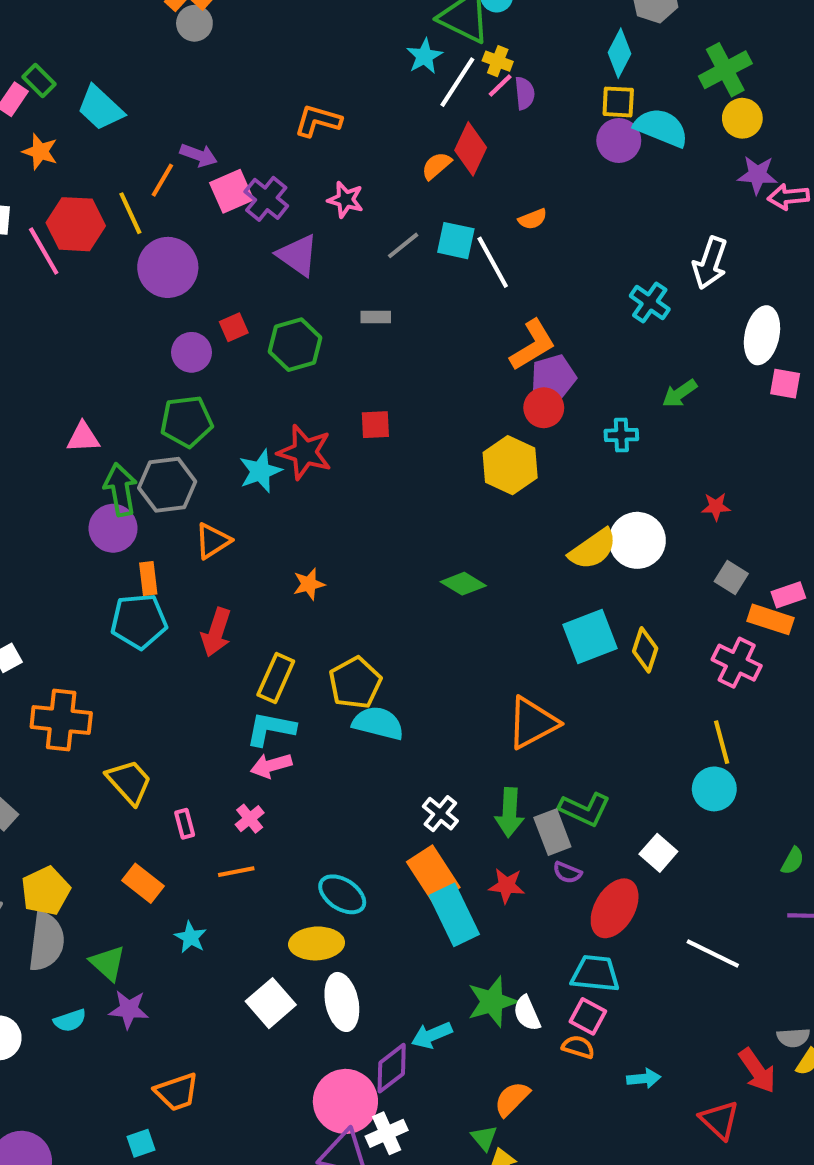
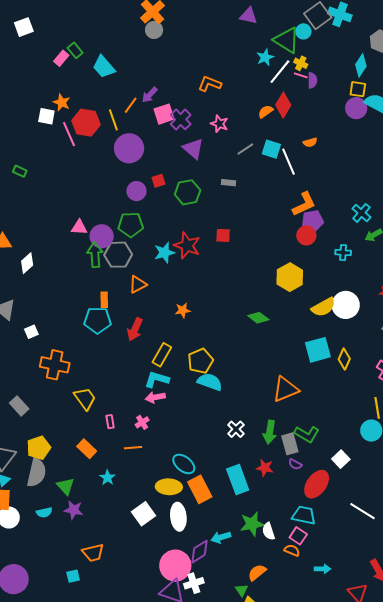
pink line: (500, 85) -> (301, 75), turned 56
orange star: (40, 152) -> (62, 102), moved
purple arrow: (199, 155) -> (150, 95), turned 108
cyan cross: (650, 302) -> (361, 213), moved
yellow hexagon: (510, 465) -> (290, 277), moved
purple circle: (113, 528) -> (102, 236), moved
orange rectangle: (433, 875) -> (200, 489), moved

